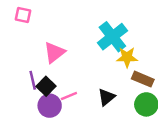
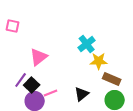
cyan cross: (112, 37) -> (87, 44), size x0.7
purple line: (33, 80) -> (21, 80), turned 49

